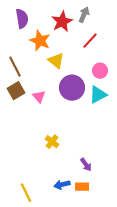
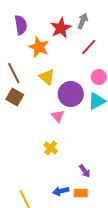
yellow triangle: (56, 61) -> (47, 77), moved
brown square: (16, 91) -> (15, 97), turned -30
pink triangle: (39, 97) -> (58, 116), moved

